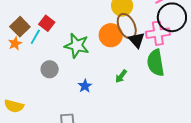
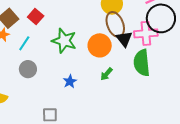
orange circle: (111, 35) -> (100, 45), moved
cyan line: (35, 37) -> (24, 43), moved
gray circle: (50, 69) -> (28, 69), moved

